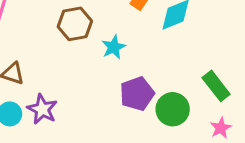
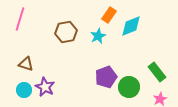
cyan star: (114, 47) -> (98, 36), moved

